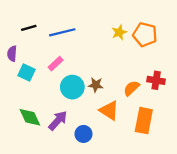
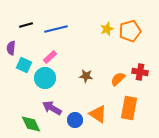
orange pentagon: (145, 35) -> (130, 31), turned -30
cyan circle: (72, 87) -> (45, 78), moved
orange triangle: (109, 110) -> (98, 114), moved
green diamond: (30, 117) -> (31, 124), moved
purple arrow: (58, 121) -> (52, 108), turned -102

